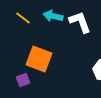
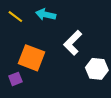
white L-shape: (80, 22) -> (73, 43), moved, turned -115

